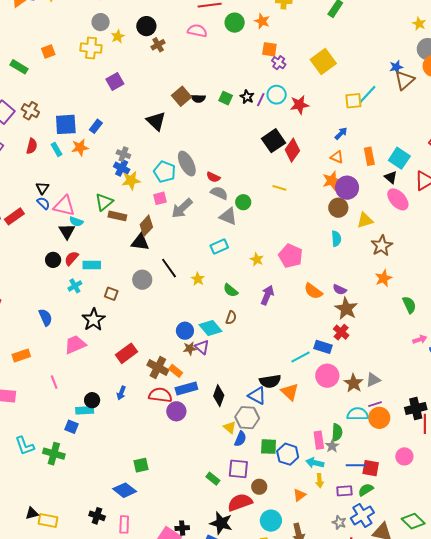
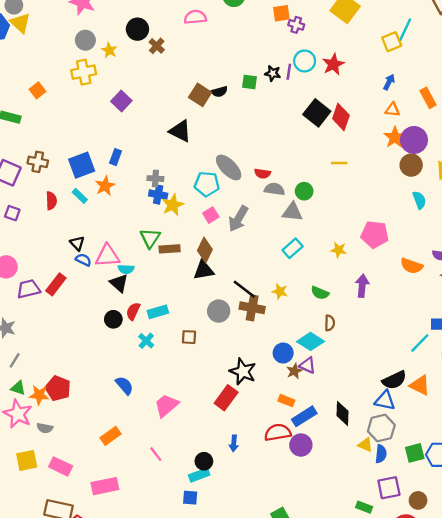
black star: (94, 320) -> (243, 371), moved
brown cross: (158, 368) -> (252, 308), moved

